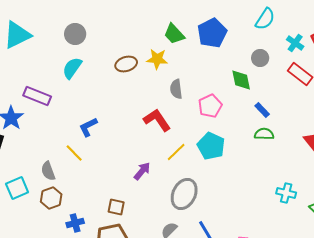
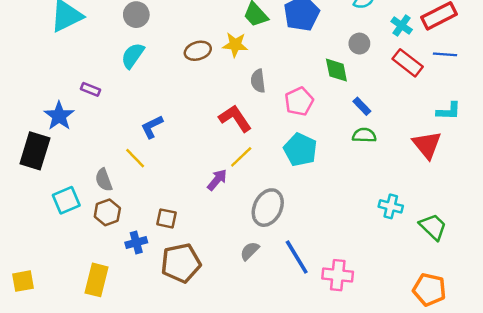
purple rectangle: (37, 96) -> (90, 89), size x0.6
yellow line: (176, 152) -> (241, 157), moved
brown square: (116, 207) -> (166, 218), moved

